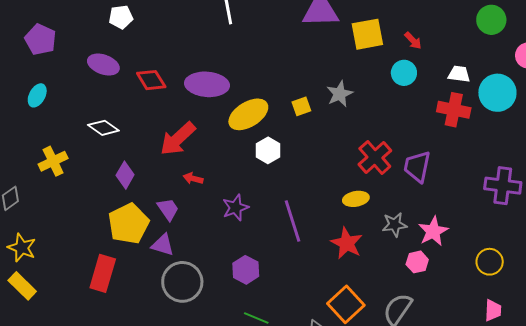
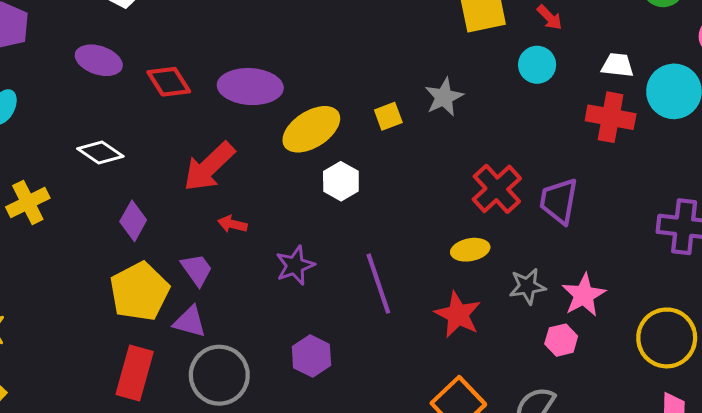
yellow circle: (490, 262) -> (667, 338), size x1.5
red rectangle: (103, 273) -> (135, 373), moved

